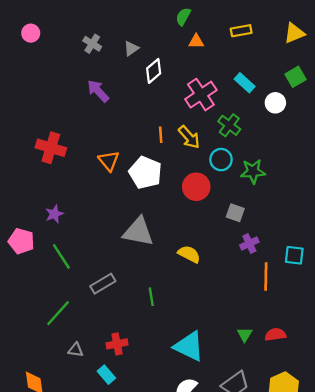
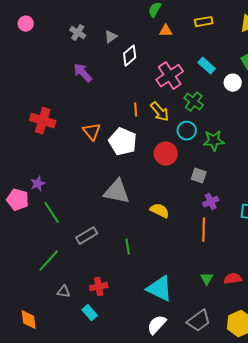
purple star: (54, 214) -> (38, 184), moved
orange line: (266, 277) -> (204, 230), moved

